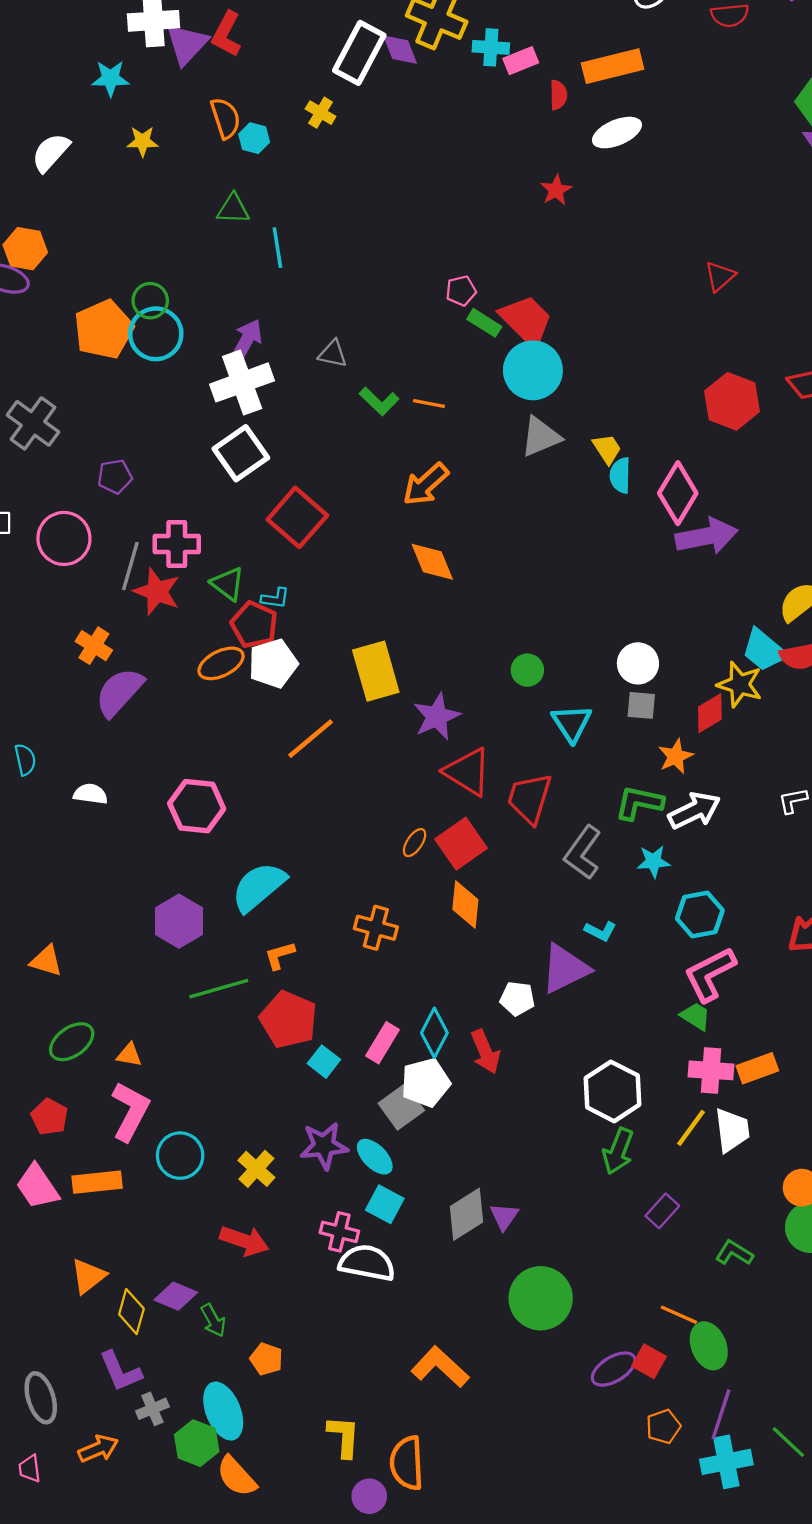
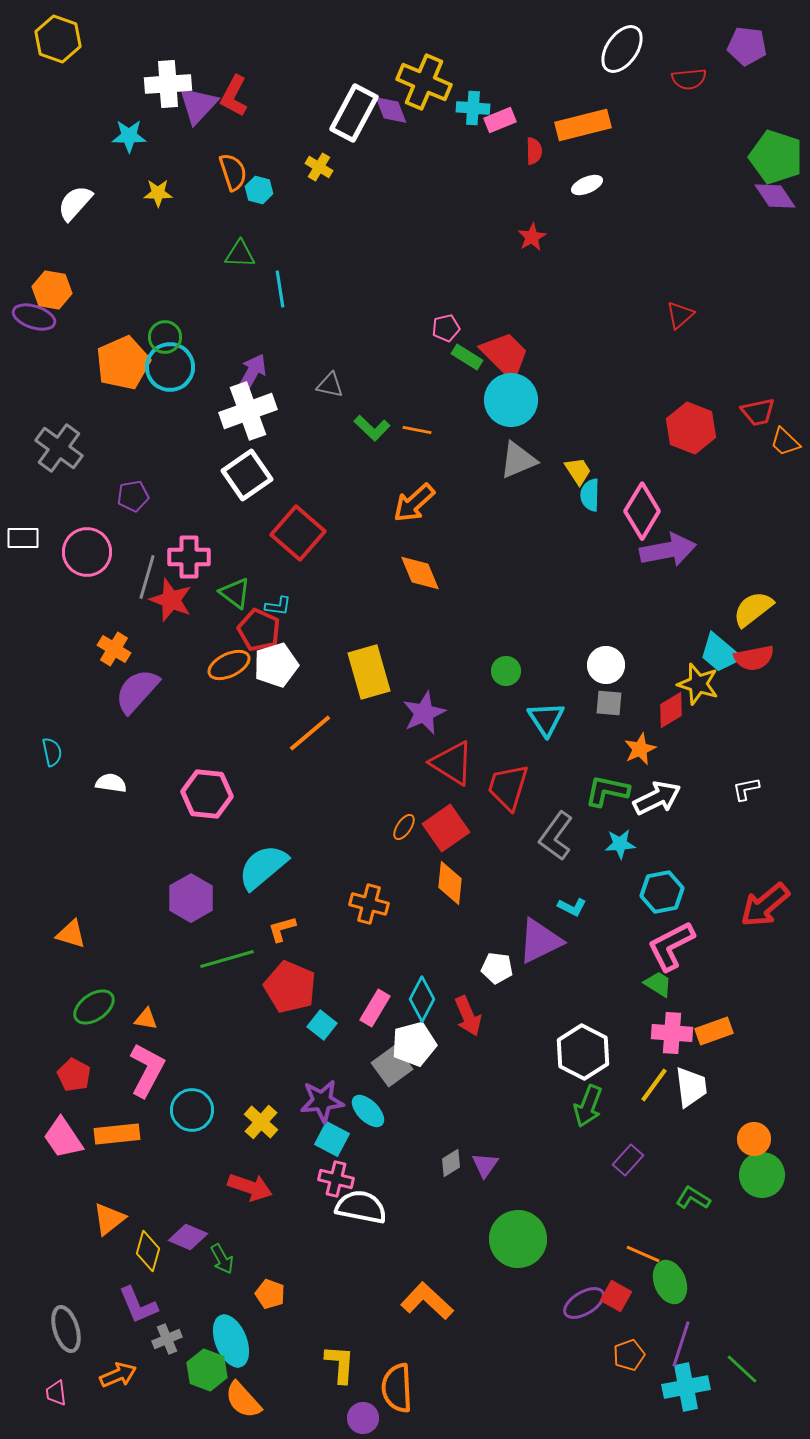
white ellipse: (617, 133) -> (587, 185), size x0.7
cyan square: (385, 1204) -> (332, 1139), moved
gray diamond: (467, 1214) -> (451, 1163), size x0.6

